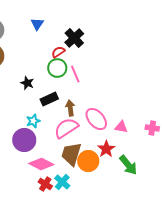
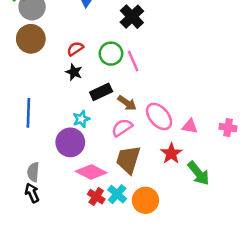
red semicircle: (58, 52) -> (75, 49), moved
brown arrow: (70, 108) -> (127, 103), turned 133
pink semicircle: (66, 128) -> (122, 128), size x0.7
orange circle: (88, 161) -> (145, 200), moved

